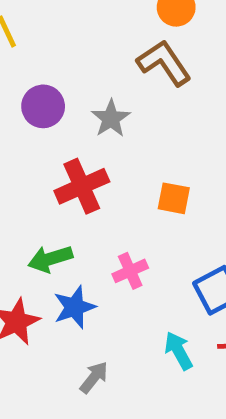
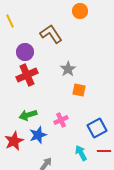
brown L-shape: (164, 63) -> (51, 34), moved
gray star: (111, 118) -> (68, 69), moved
red cross: (82, 186) -> (27, 75), moved

